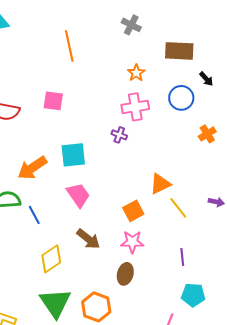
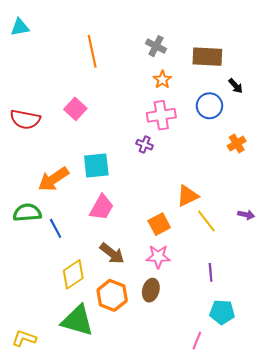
gray cross: (131, 25) -> (156, 46), moved
pink square: (53, 101) -> (75, 109), turned 35
pink trapezoid: (78, 195) -> (102, 207), turned 64
green triangle: (55, 303) -> (78, 321), turned -40
orange hexagon: (96, 307) -> (112, 295), moved

